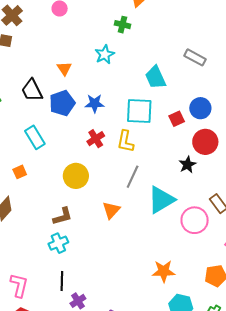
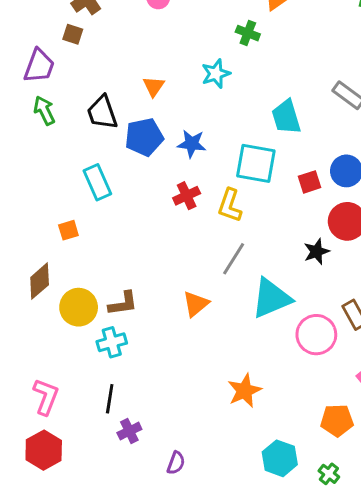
yellow circle: (76, 176) -> (79, 307), moved
orange star: (164, 271) -> (245, 391), moved, turned -30

